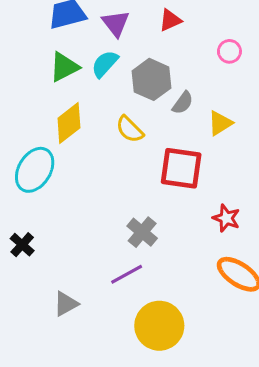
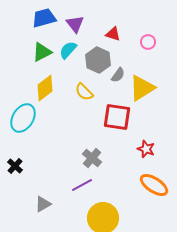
red triangle: (170, 20) -> (113, 34), moved, turned 42
yellow triangle: (220, 123) -> (142, 88), size x1.6

